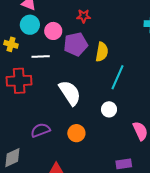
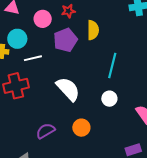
cyan circle: (30, 25) -> (17, 39), moved
pink circle: (53, 31) -> (43, 19), moved
yellow semicircle: (102, 52) -> (93, 30), moved

